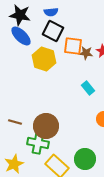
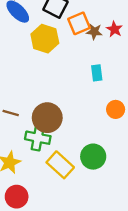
orange square: (73, 46) -> (79, 23), turned -30
cyan rectangle: (88, 88) -> (97, 73), turned 32

